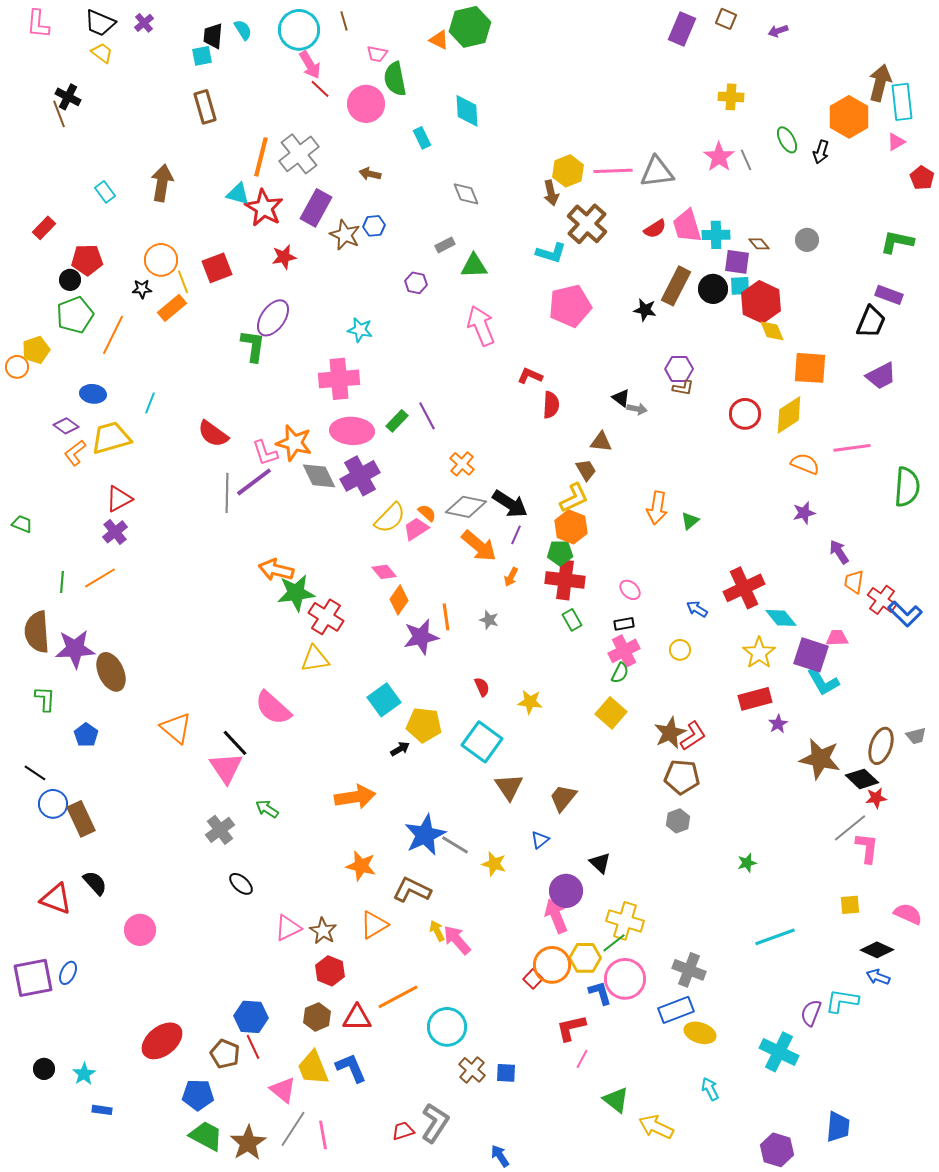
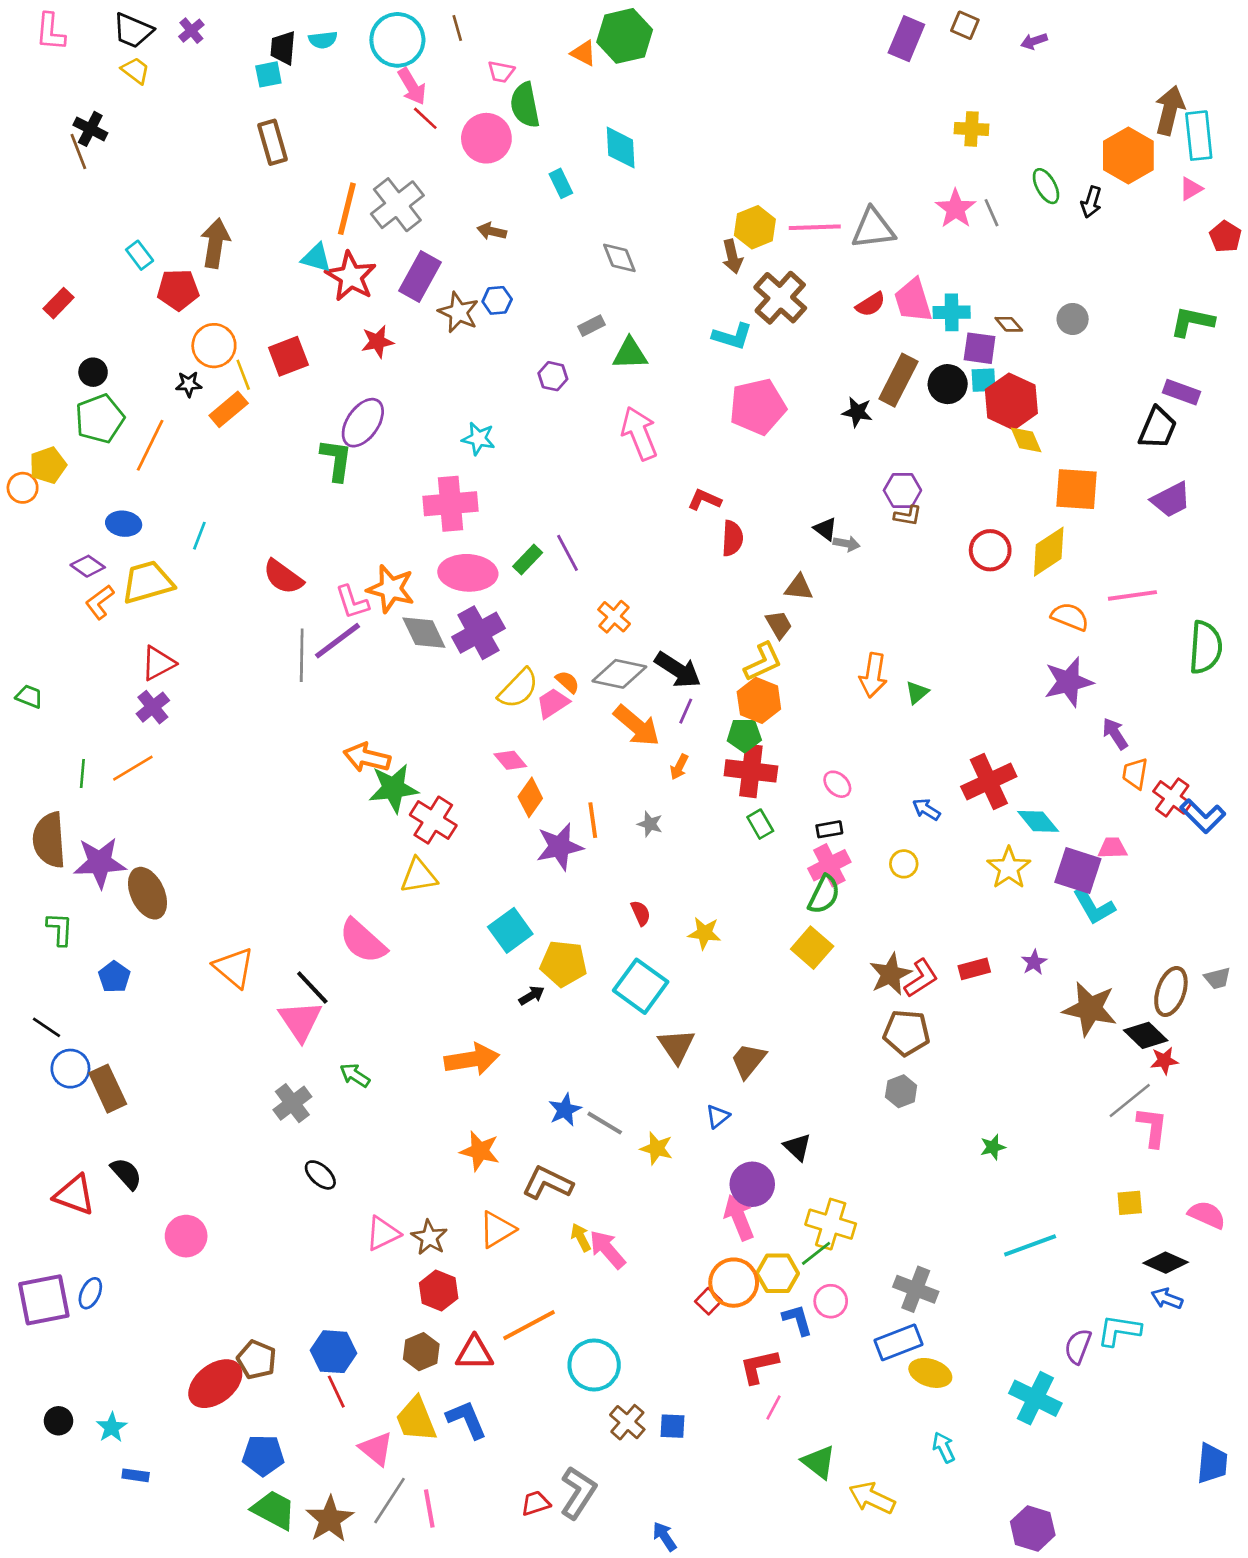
cyan semicircle: (243, 30) -> (323, 40), turned 115
red pentagon: (87, 260) -> (178, 290), moved
purple star: (804, 513) -> (1069, 682), size x1.6
green semicircle: (620, 673) -> (824, 894), size x1.4
red rectangle: (755, 699) -> (974, 969), moved, size x0.7
blue star: (425, 835) -> (565, 1110), size x0.6
pink circle: (625, 979) -> (831, 1301), size x0.6
brown pentagon: (225, 1054) -> (257, 1360), moved
blue trapezoid: (838, 1127) -> (1212, 1463), moved

